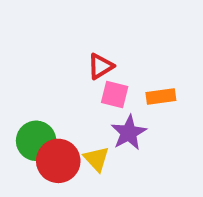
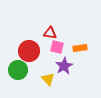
red triangle: (100, 66) -> (50, 33), turned 40
red circle: (58, 161) -> (29, 51), moved

